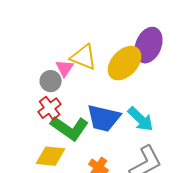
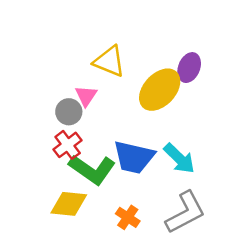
purple ellipse: (149, 45) -> (189, 68), size x0.7
yellow triangle: (84, 57) -> (109, 61), moved

